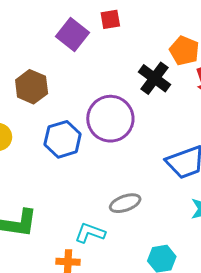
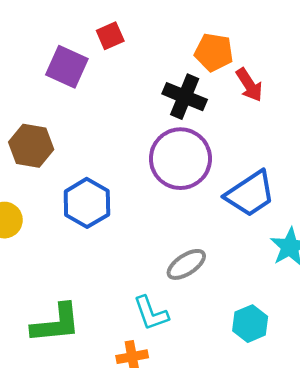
purple circle: (110, 119) -> (180, 159), moved
cyan L-shape: (90, 233) -> (151, 313), turned -116

